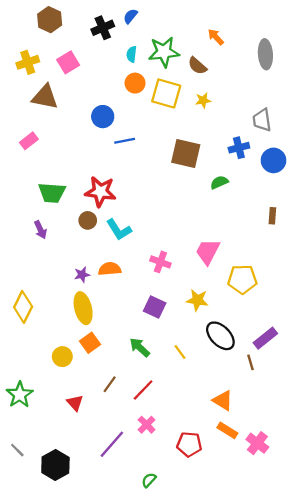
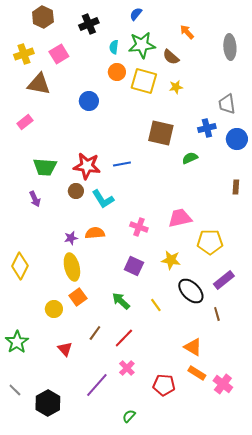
blue semicircle: (130, 16) -> (136, 14), moved
blue line: (125, 141) -> (122, 164), moved
pink trapezoid: (208, 252) -> (180, 218), turned 50
purple rectangle: (265, 338) -> (224, 280), moved

